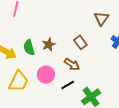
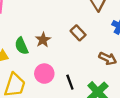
brown arrow: (72, 64) -> (108, 58), moved
black line: (68, 85) -> (70, 82), turned -72

